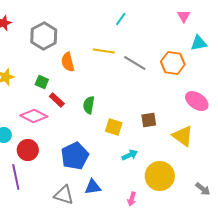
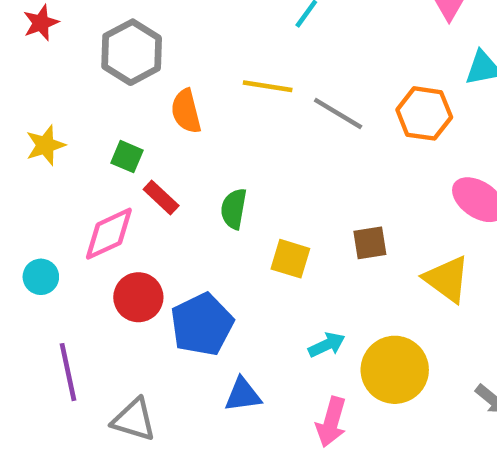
pink diamond: (34, 116) -> (109, 234), turned -52
red circle: (28, 150) -> (138, 297), moved
cyan arrow: (130, 155) -> (327, 345), moved
gray triangle: (64, 195) -> (134, 420), moved
pink arrow: (132, 199) -> (331, 422), size x1.5

